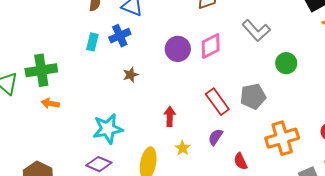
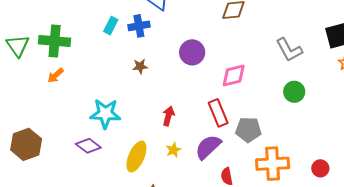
gray L-shape: (256, 30) -> (289, 50), moved
pink diamond: (211, 46) -> (234, 75), moved
gray pentagon: (253, 96) -> (248, 130), moved
orange arrow: (50, 103) -> (55, 75), turned -66
purple semicircle: (215, 137) -> (208, 147), size x1.6

